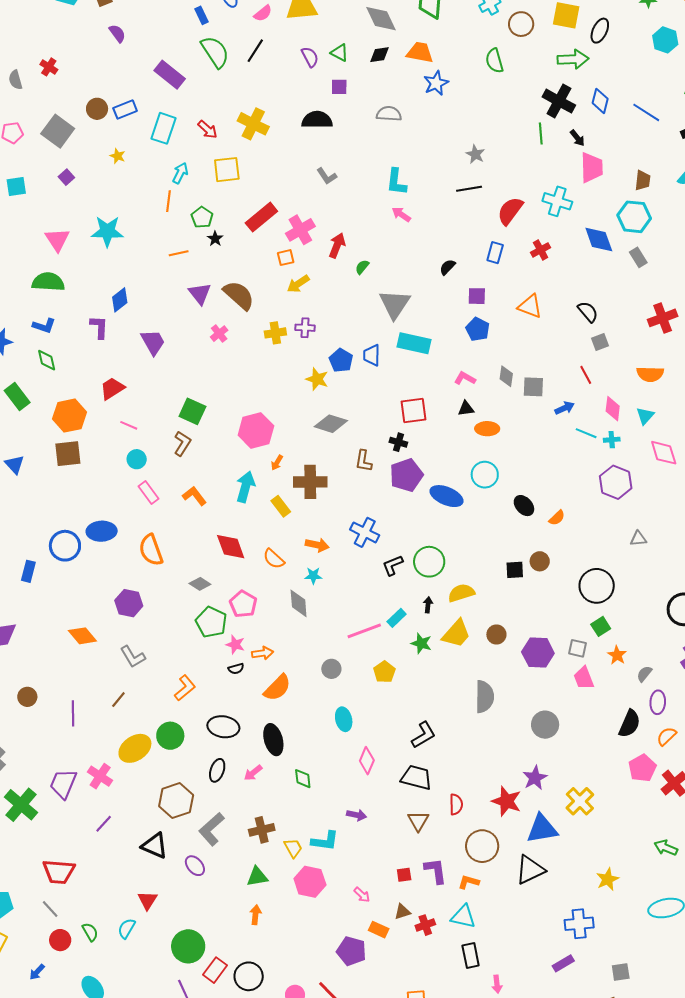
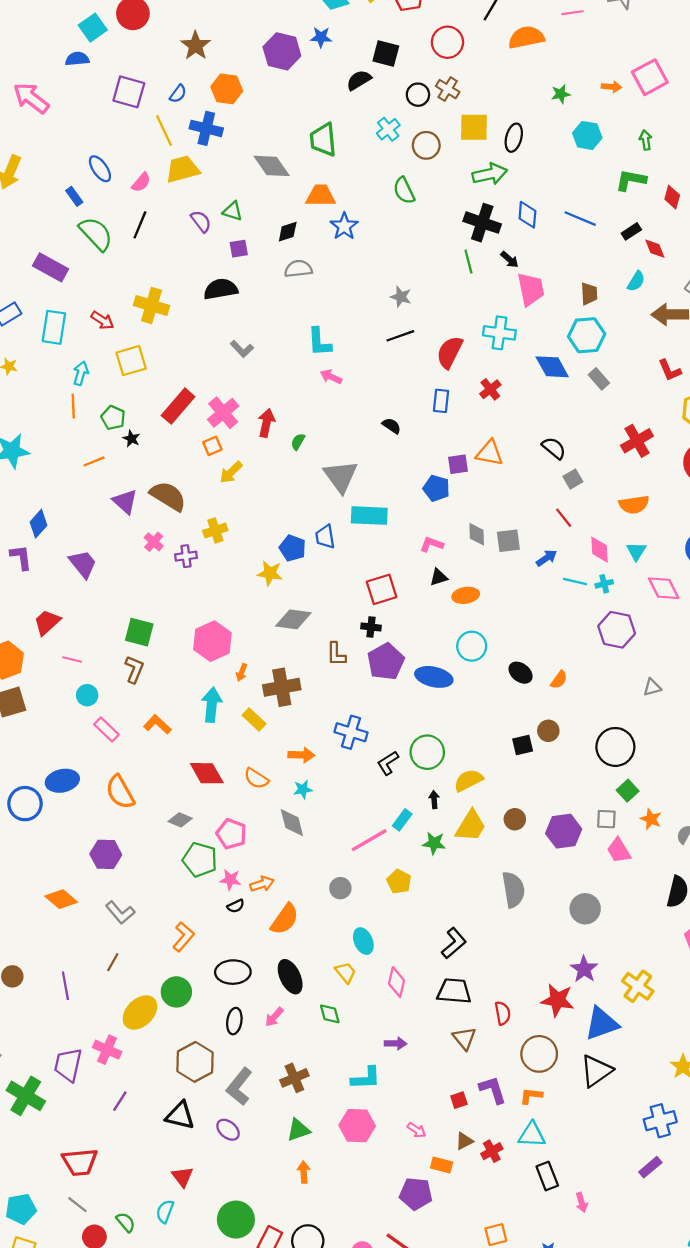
black diamond: (380, 55) -> (288, 232), moved
black semicircle: (447, 267) -> (392, 426), turned 90
purple square: (477, 296) -> (458, 464), moved
purple cross: (305, 328) -> (186, 556), moved
yellow trapezoid: (293, 848) -> (346, 973), moved

